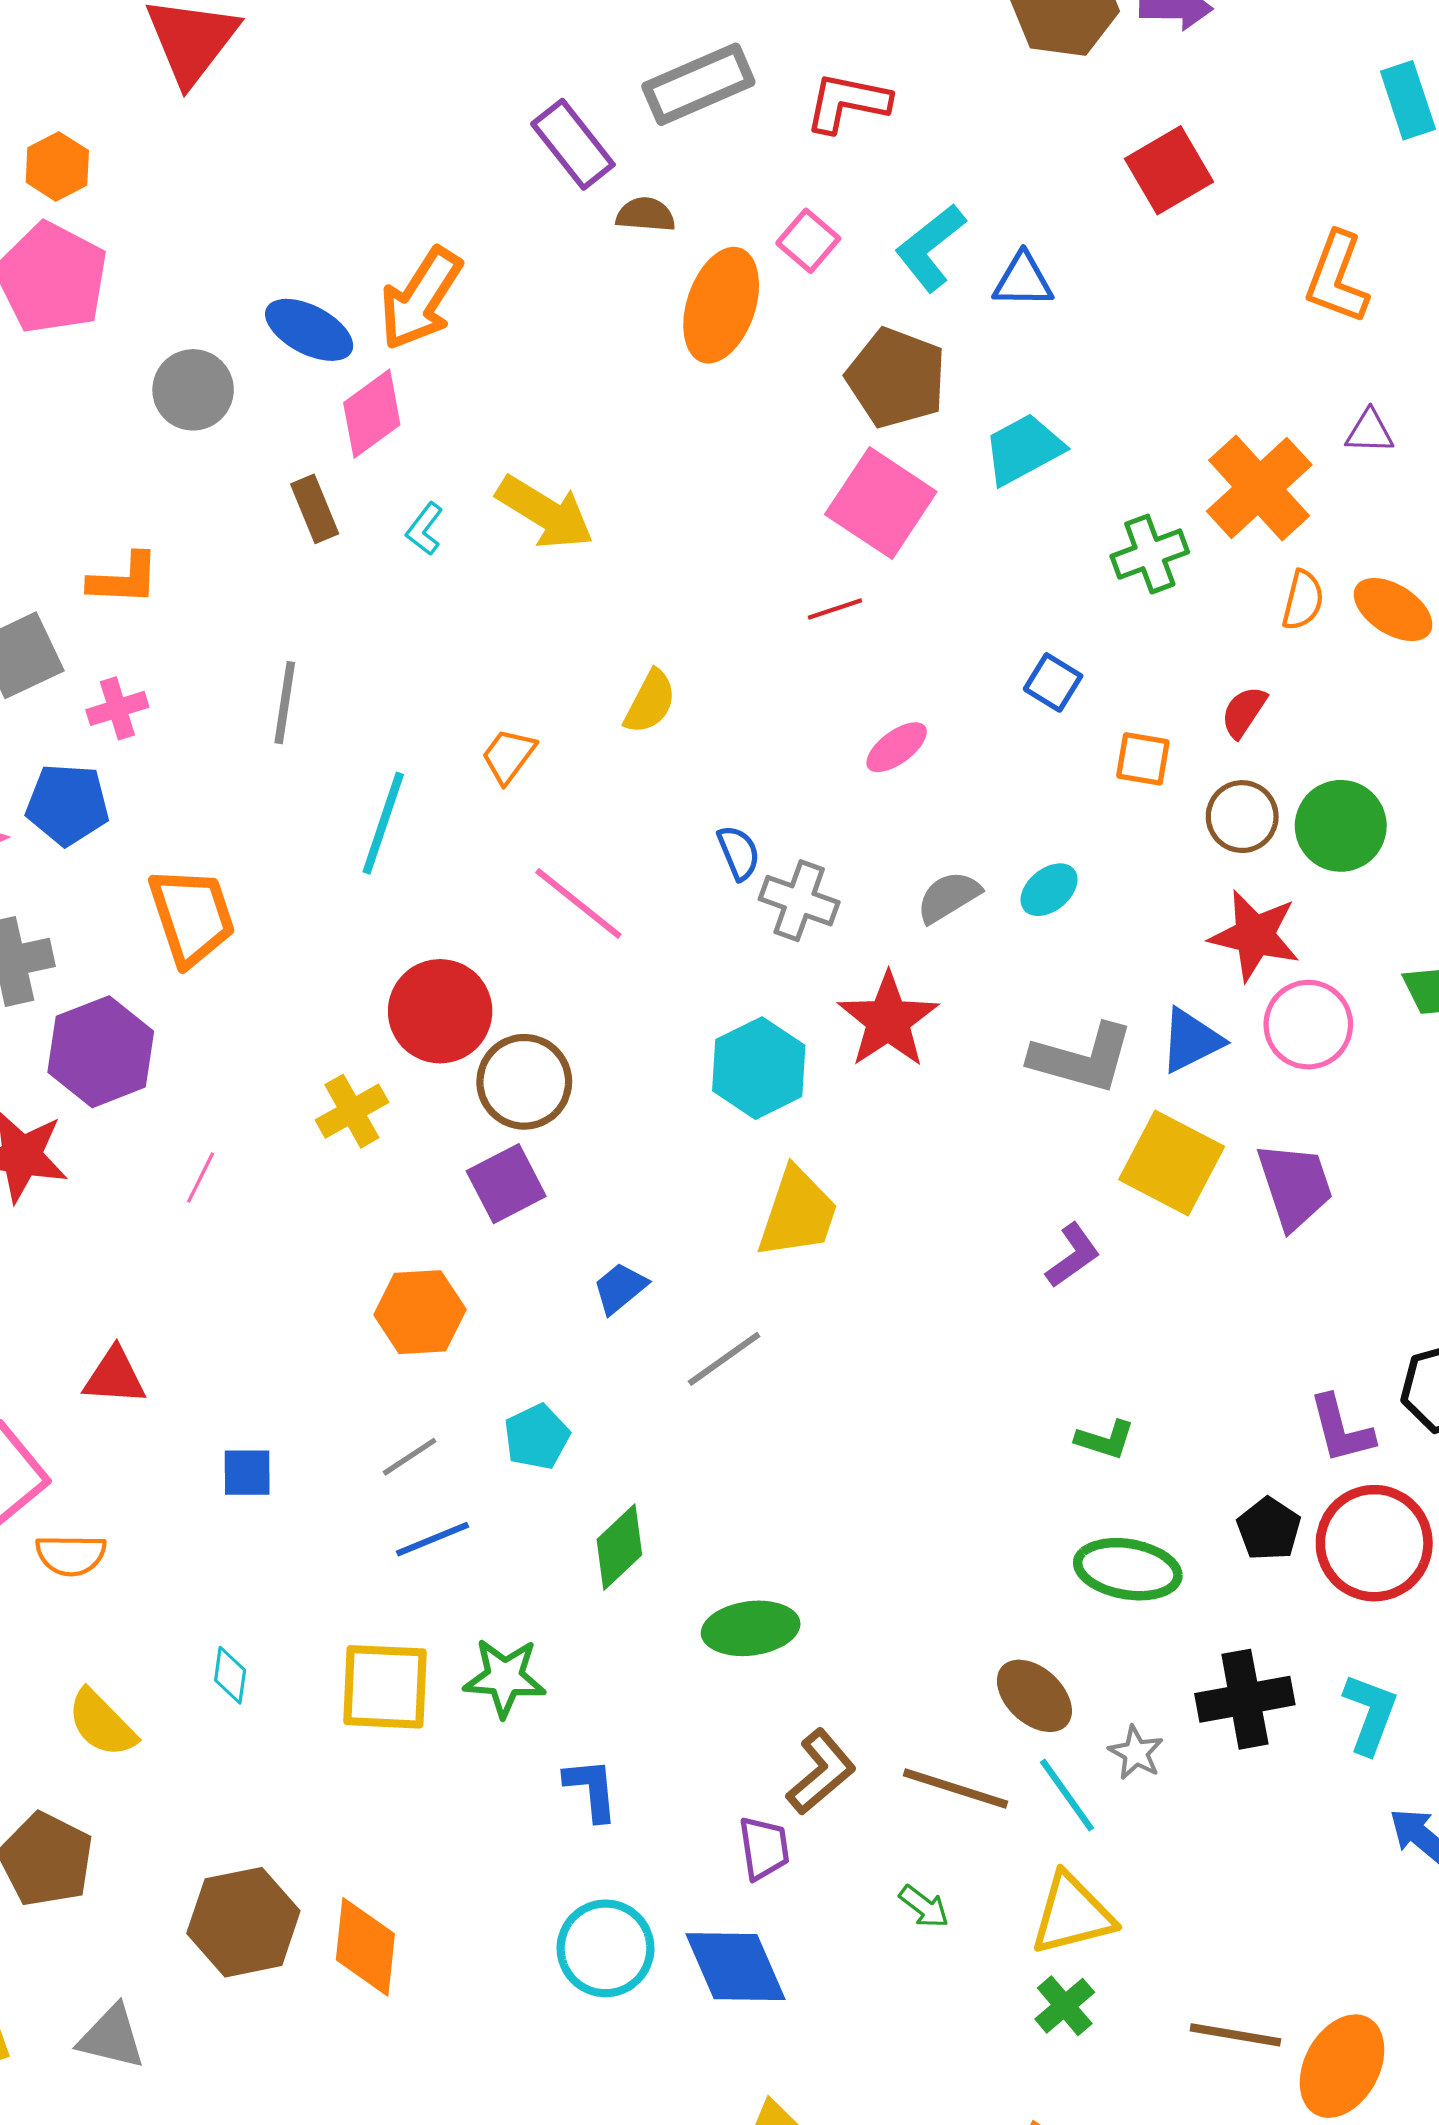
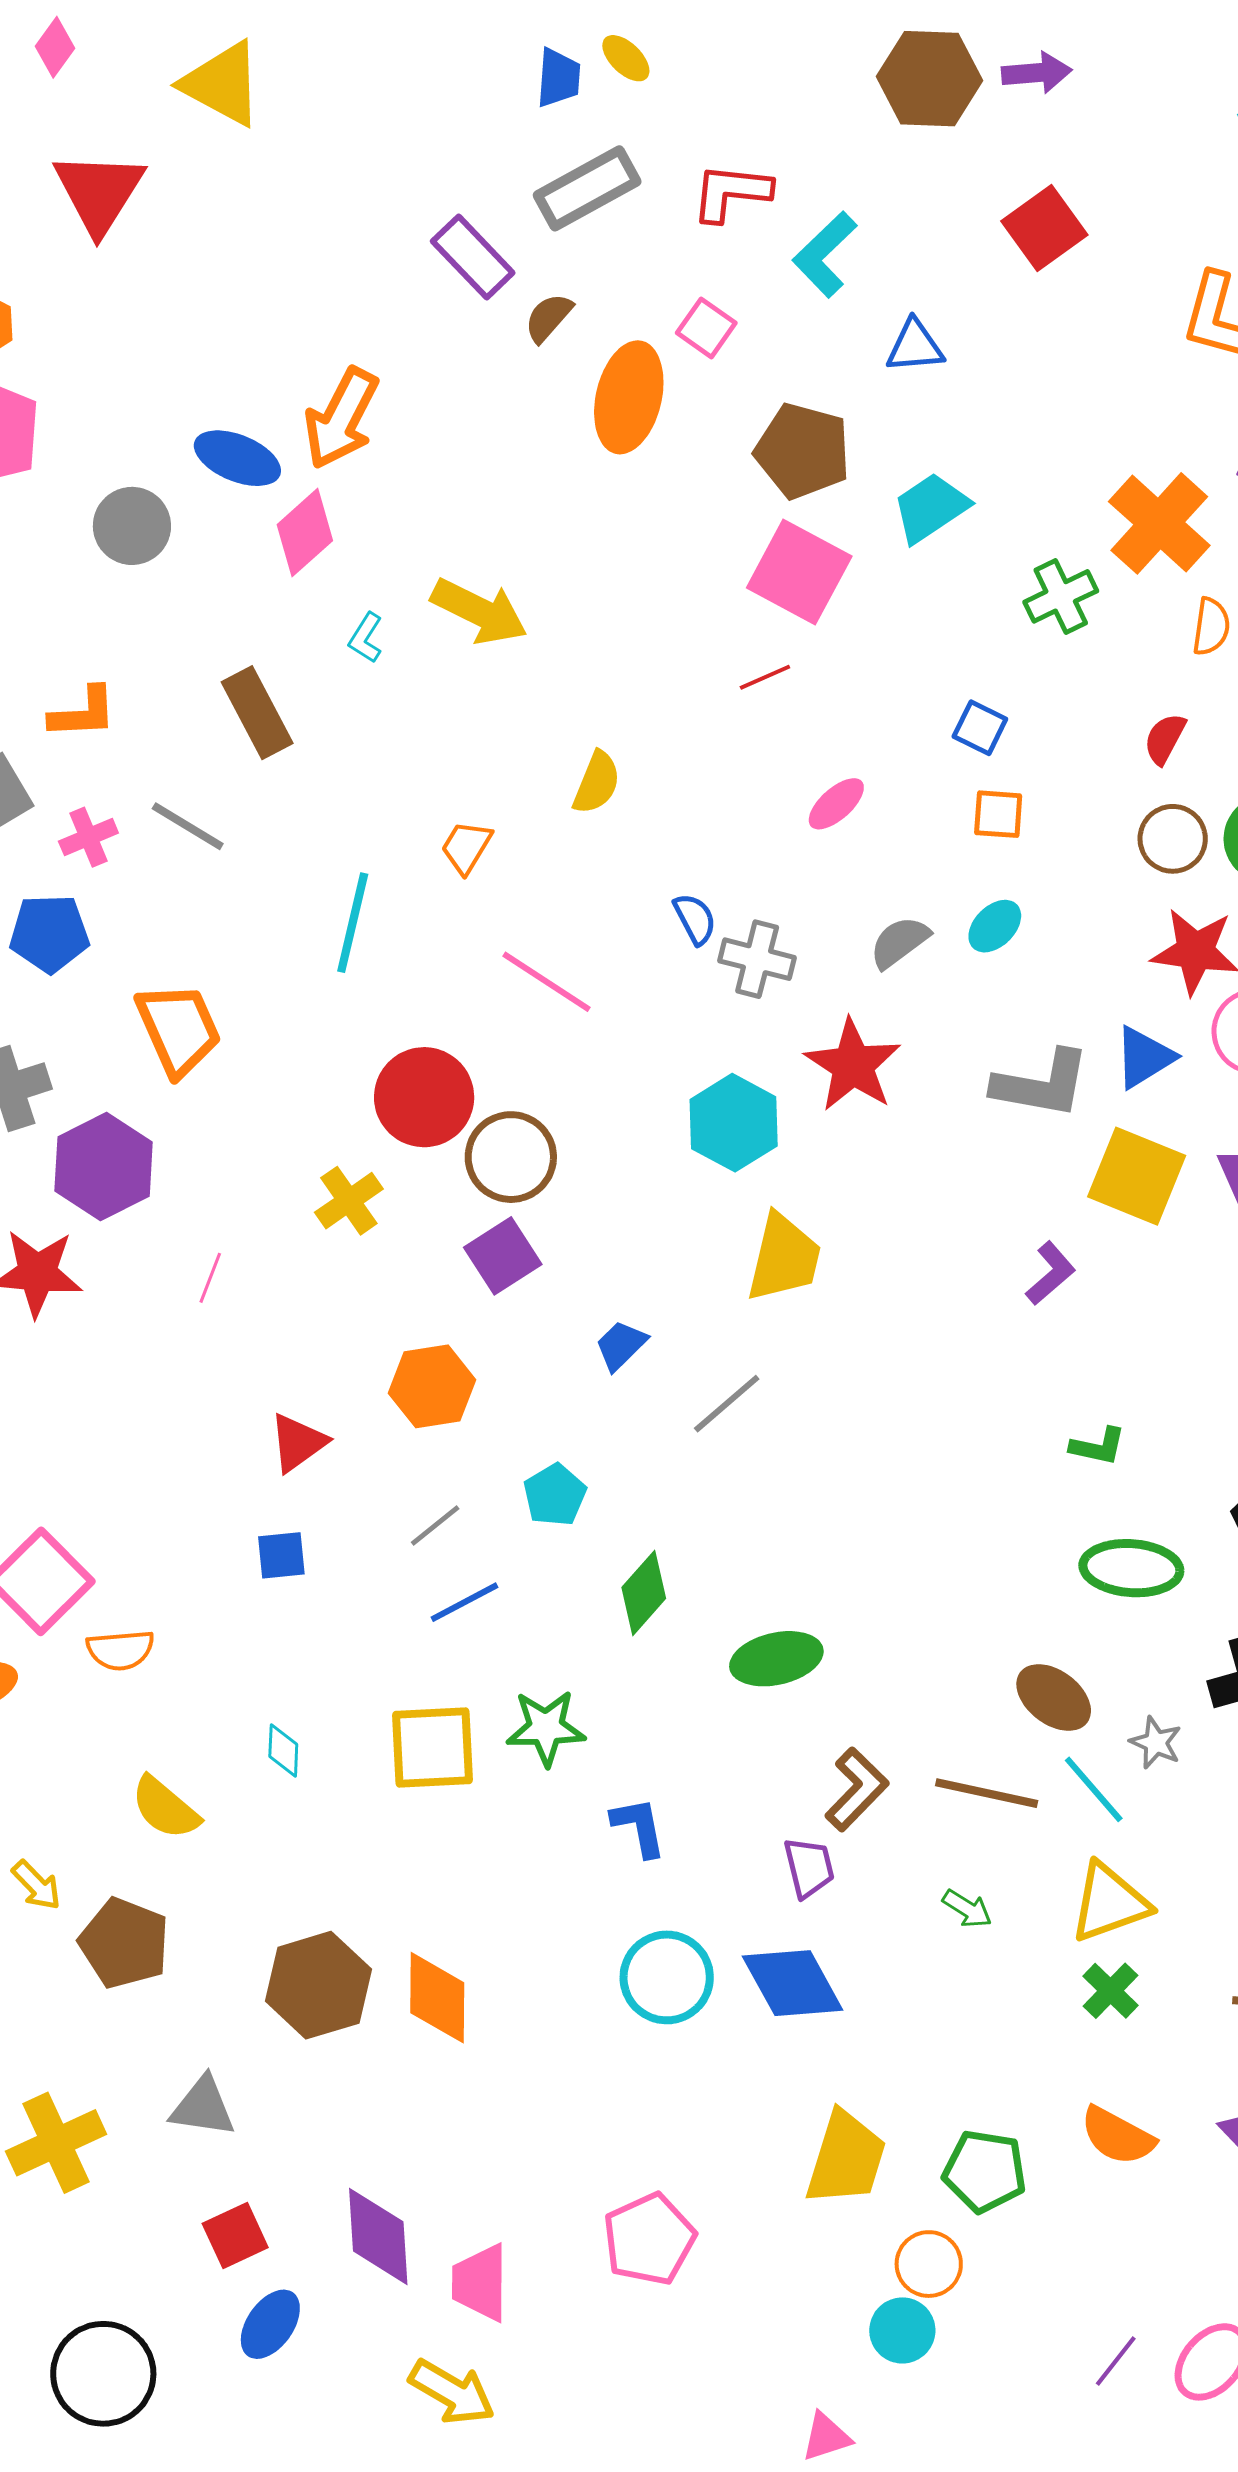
brown semicircle: (646, 215) -> (548, 318), turned -48
cyan L-shape: (930, 248) -> (825, 254), moved
brown rectangle: (315, 509) -> (257, 713), moved, size x1.4
gray line: (285, 703) -> (188, 826), moved, turned -62
orange square: (1143, 759) -> (998, 814), moved
red triangle: (115, 1376) -> (298, 1443), moved, turned -34

